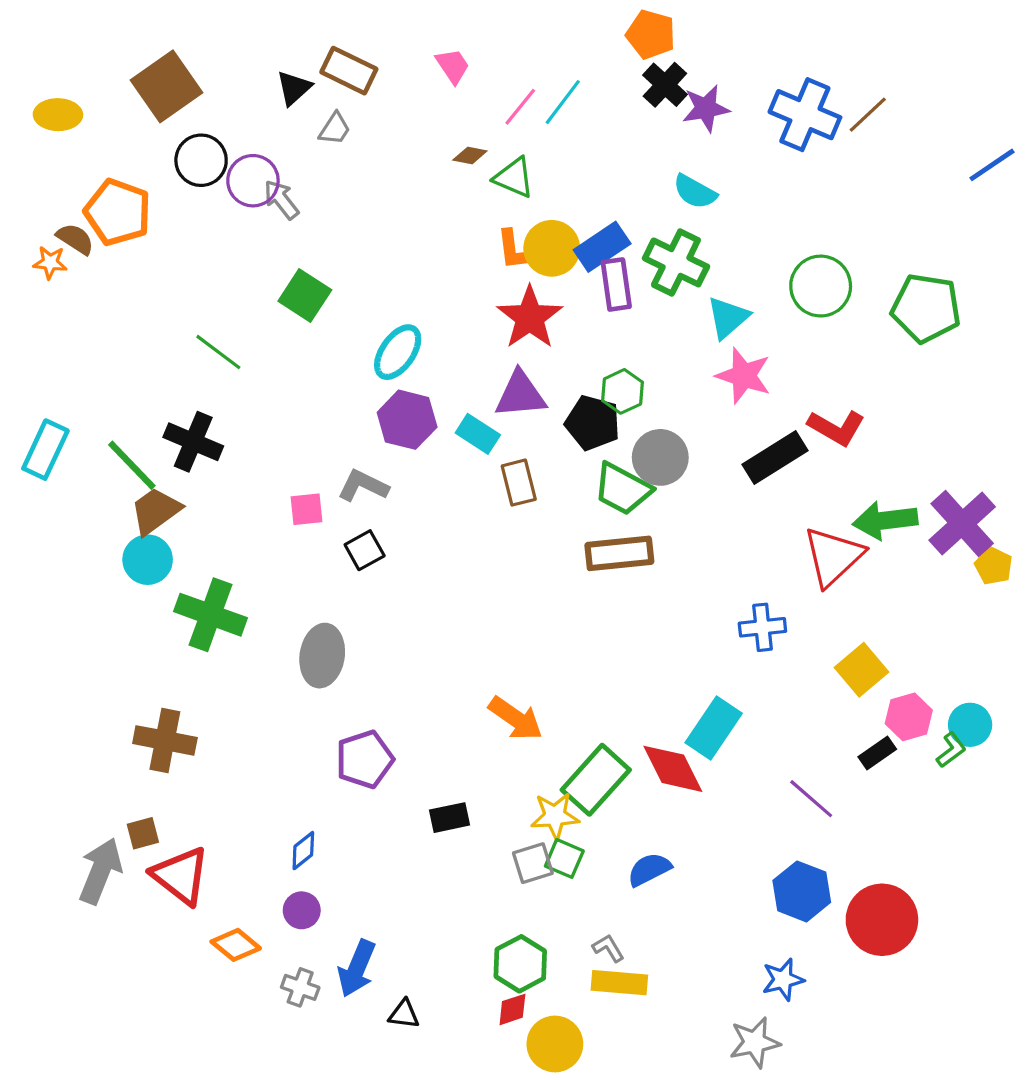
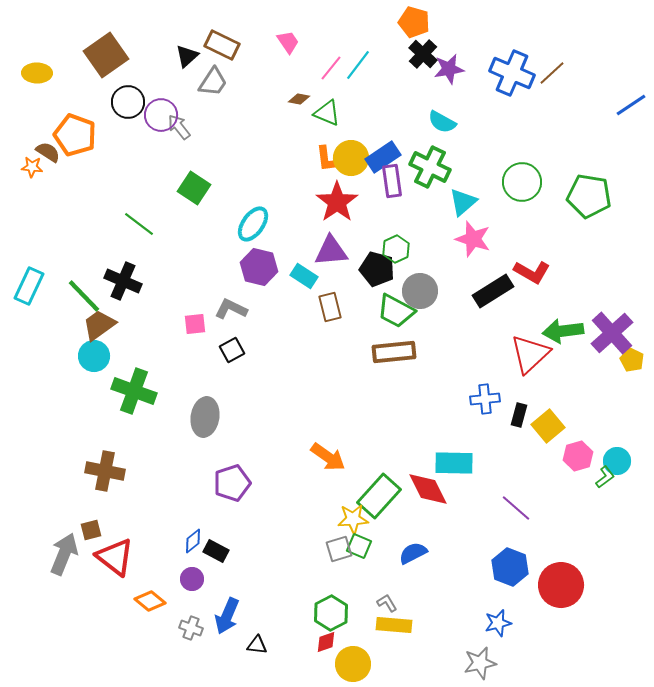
gray trapezoid: (335, 129) -> (213, 82), size x1.4
cyan rectangle: (714, 728) -> (454, 463), turned 57
black rectangle: (877, 753) -> (519, 415), moved, turned -40
black rectangle: (450, 818) -> (216, 551), moved, turned 40

